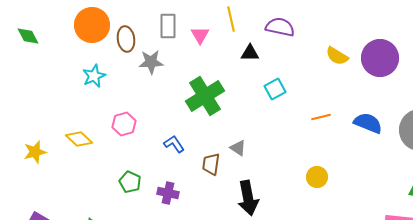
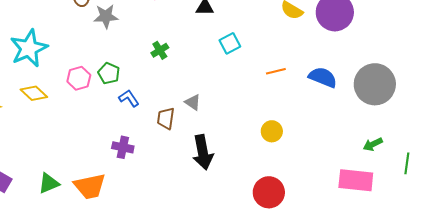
cyan star: (94, 76) -> (29, 48), moved, size x1.6
green cross: (205, 96) -> (160, 50), size x0.5
green pentagon: (130, 182) -> (109, 73), moved

